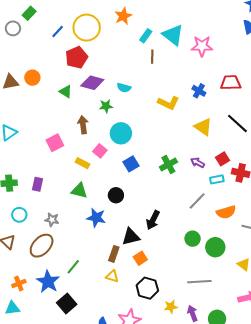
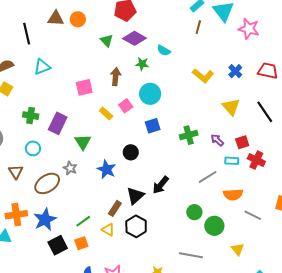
purple rectangle: (37, 184) -> (58, 123), size x1.5
green triangle: (79, 191) -> (83, 142), moved, turned 30
gray star: (52, 220) -> (70, 168), moved
black triangle: (131, 237) -> (135, 196), turned -42
orange square: (140, 258) -> (81, 243), moved
green line: (73, 267) -> (83, 221), moved
orange cross: (19, 283) -> (16, 215), size x1.5
black hexagon: (147, 288) -> (136, 226), moved

